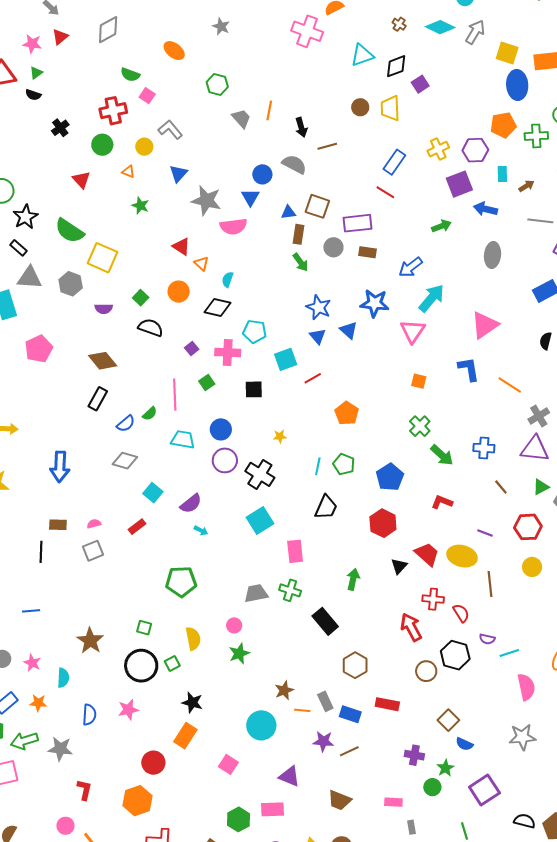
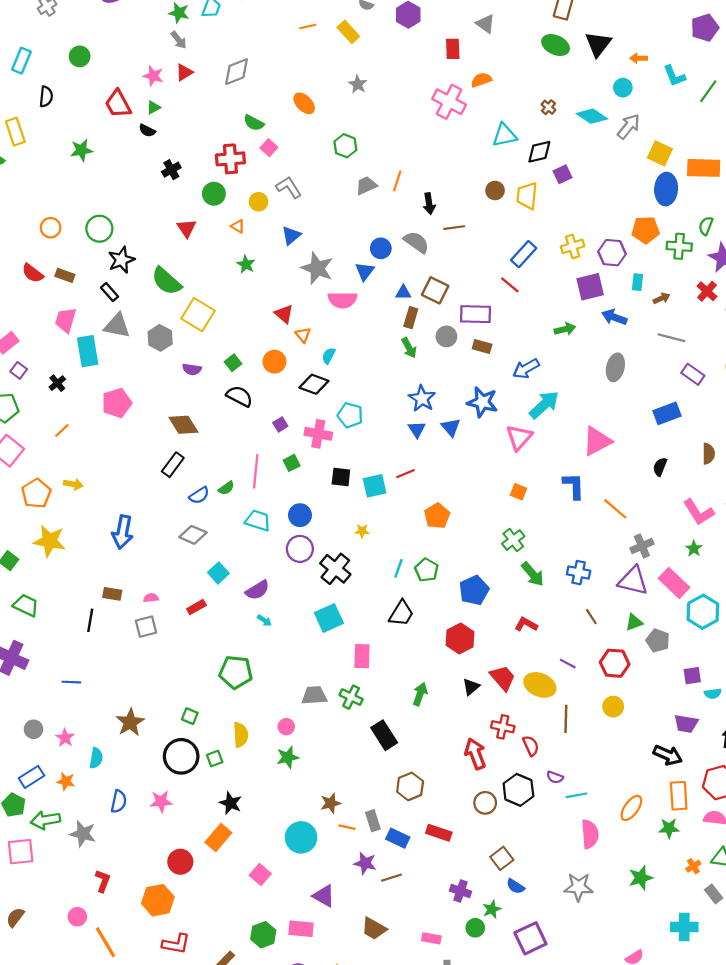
gray trapezoid: (241, 118) -> (366, 185), turned -80
cyan square: (286, 359) -> (375, 486), moved

